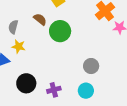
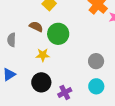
yellow star: (19, 46) -> (43, 55), moved
black circle: (26, 83) -> (41, 82), moved

